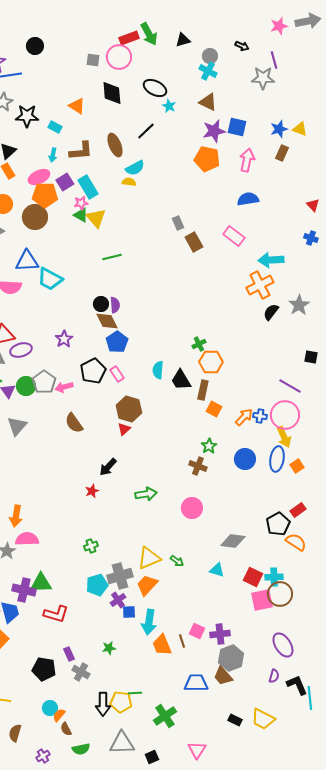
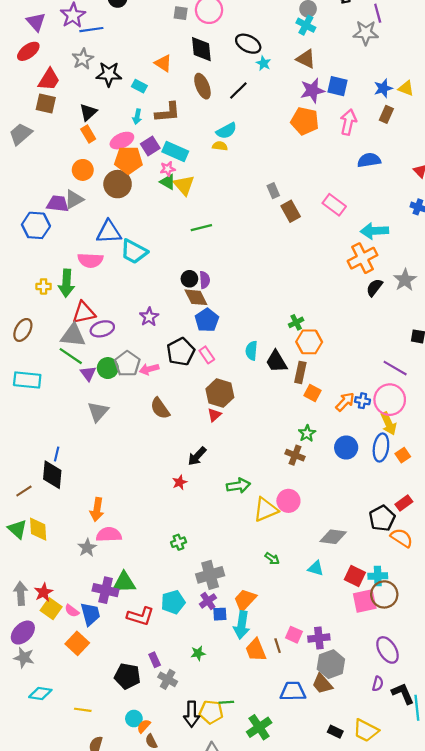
brown ellipse: (115, 145) -> (202, 86), moved
cyan rectangle: (88, 187) -> (175, 151), turned -35
blue semicircle: (248, 199) -> (369, 160), moved
yellow triangle: (149, 558) -> (266, 510), moved
cyan pentagon: (97, 585) -> (173, 602), moved
orange trapezoid: (147, 585) -> (245, 600), moved

